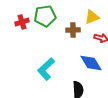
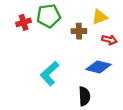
blue diamond: (91, 63) -> (99, 67), turned -45

